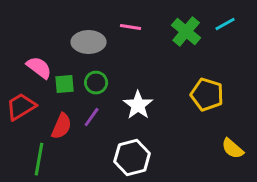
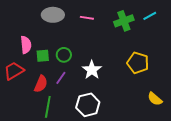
green cross: (186, 32) -> (124, 21), turned 30
gray ellipse: (89, 42) -> (53, 15), moved
pink semicircle: (39, 68) -> (26, 45), turned 48
green line: (39, 159) -> (48, 107), moved

